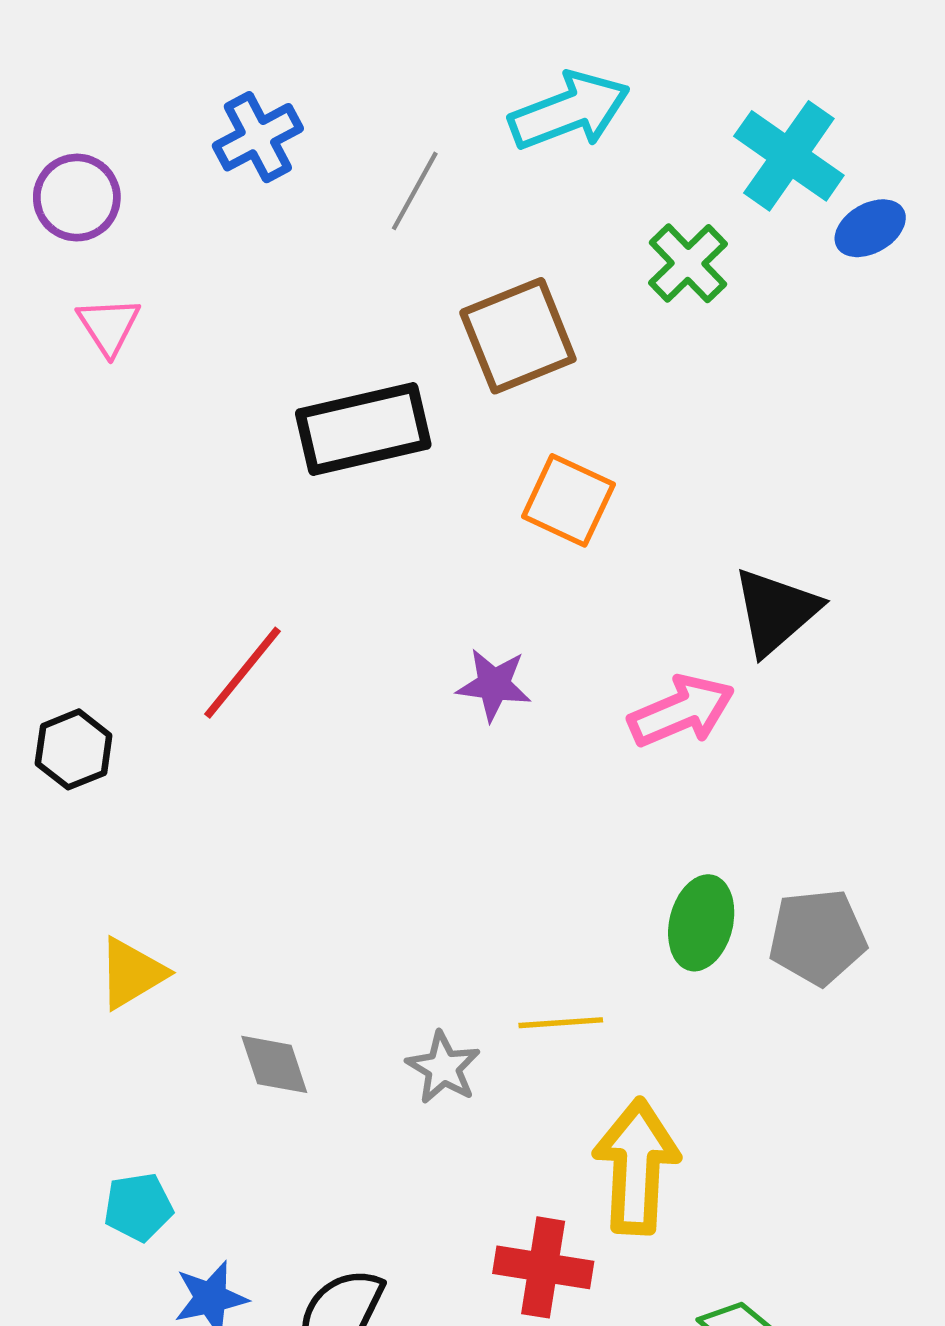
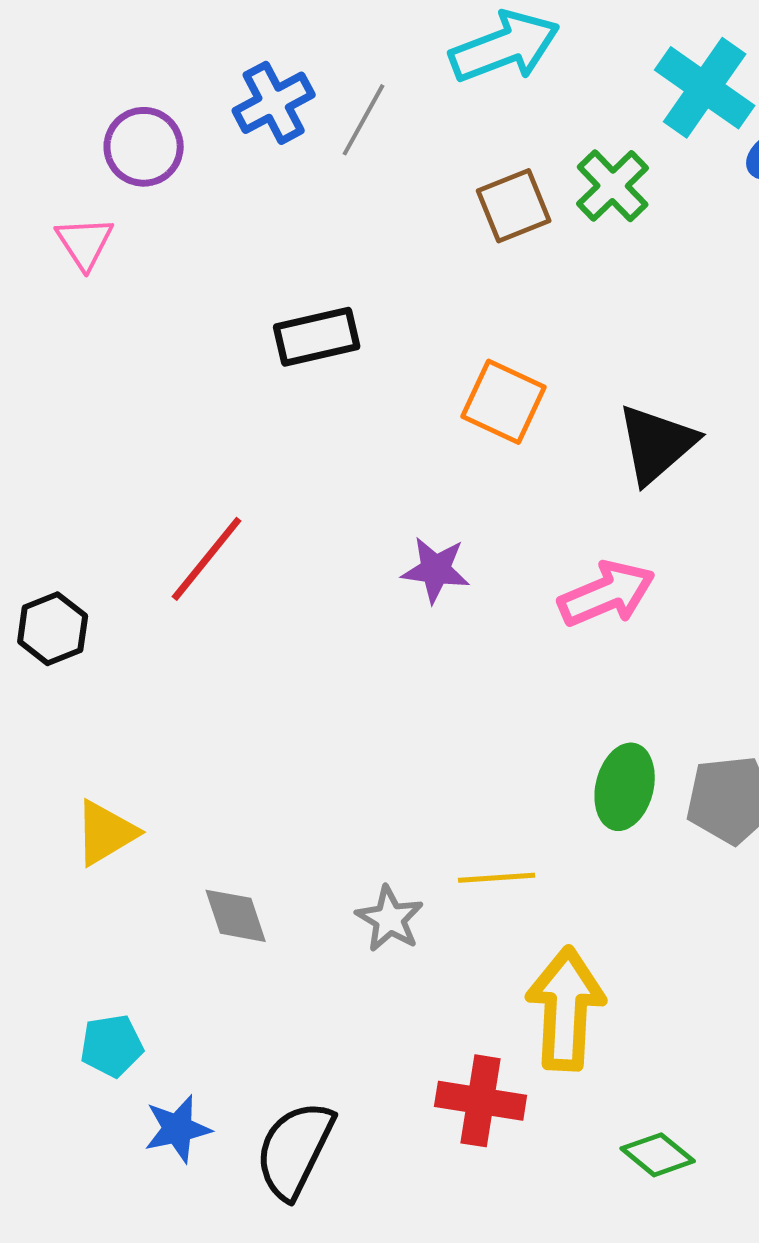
blue cross: (258, 137) -> (274, 103), moved
purple circle: (77, 198) -> (144, 147), moved
brown square: (518, 336) -> (514, 206), moved, size x0.7
black rectangle: (363, 429) -> (317, 337), size x0.7
black triangle: (776, 611) -> (657, 444), moved

